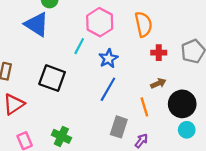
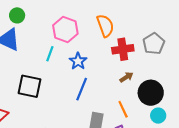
red cross: (159, 53) -> (123, 49), size x1.5
orange line: (144, 107) -> (123, 109), moved

